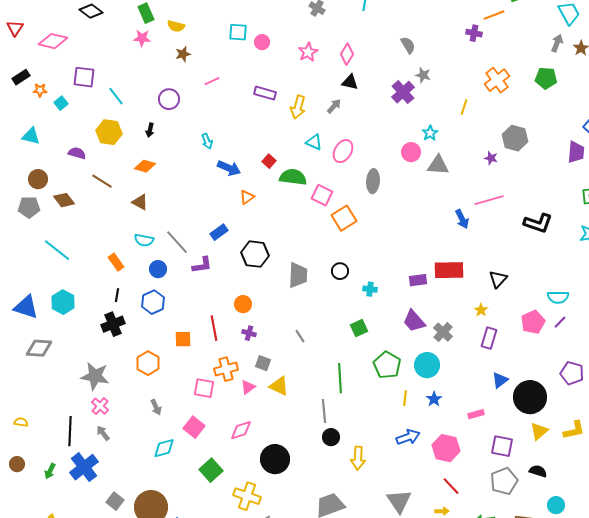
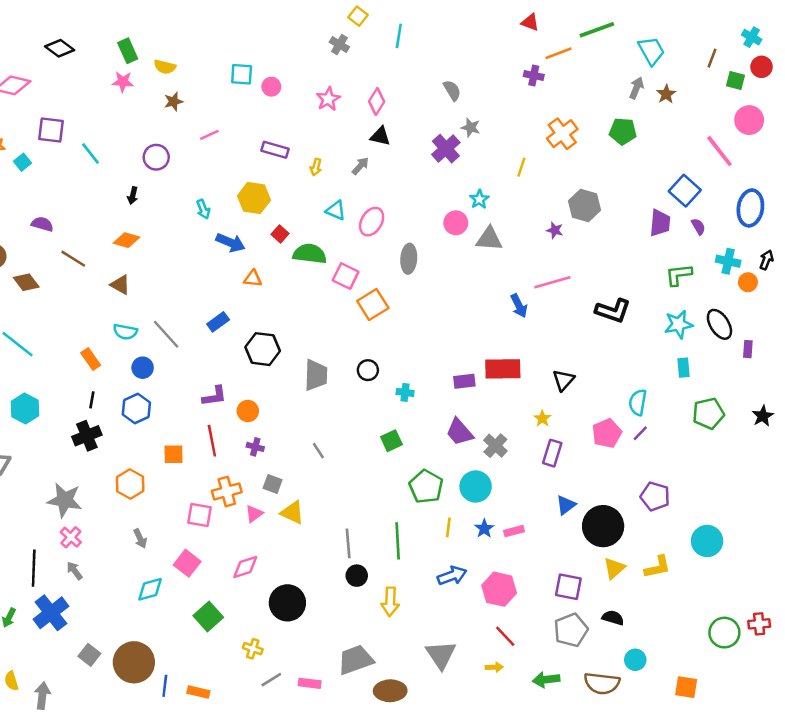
yellow arrow: (298, 107) -> (316, 167), size x0.6
yellow hexagon: (109, 132) -> (254, 198), moved
orange triangle: (247, 197) -> (253, 279), turned 42
purple L-shape: (202, 265) -> (214, 396), moved
cyan semicircle: (558, 297) -> (638, 402), turned 100
green line: (340, 378) -> (398, 541), moved
pink rectangle: (476, 414) -> (514, 531), moved
yellow cross: (247, 496) -> (253, 649), size x0.6

